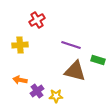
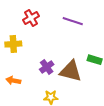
purple line: (71, 45) -> (73, 21), moved
purple cross: (37, 91) -> (47, 67), moved

